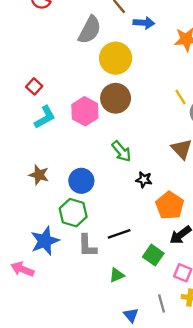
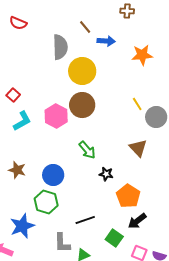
gray semicircle: (90, 30) -> (60, 47), turned -30
gray L-shape: (87, 246) -> (62, 243), moved

